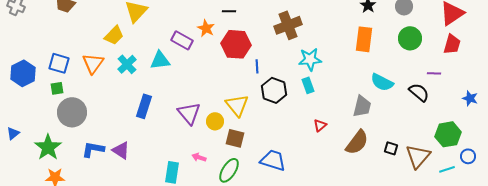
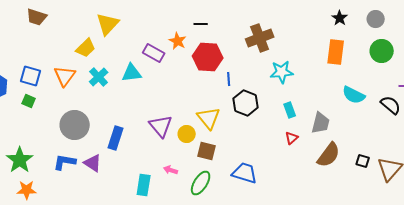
cyan rectangle: (308, 85) -> (290, 110), moved
green square: (57, 88) -> (29, 101), turned 32
blue rectangle: (144, 106) -> (116, 138), moved
gray trapezoid: (362, 106) -> (321, 123), moved
gray circle: (72, 112) -> (75, 125), moved

